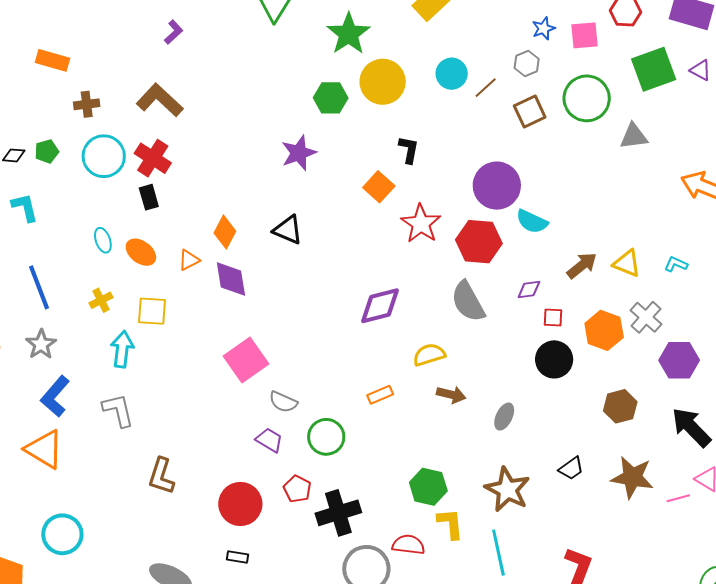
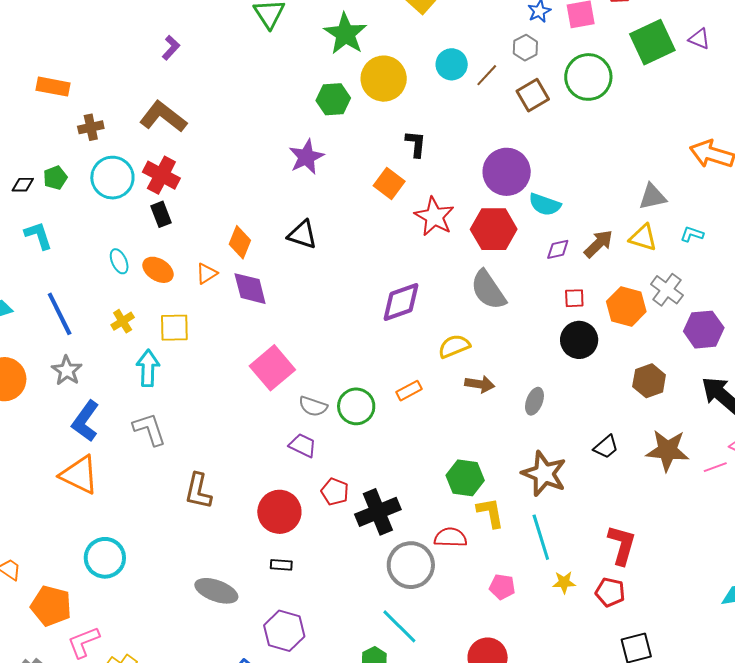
gray triangle: (634, 136) -> (652, 197), moved
purple diamond: (529, 289) -> (558, 249), moved
green circle: (326, 437) -> (356, 406), moved

